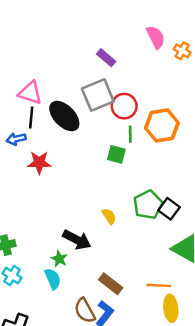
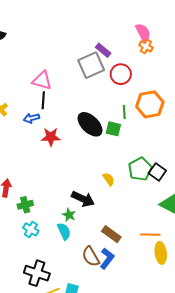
orange cross: (182, 51) -> (146, 46), moved
gray square: (98, 95) -> (91, 65), moved
red circle: (124, 106) -> (121, 74), moved
black ellipse: (64, 116) -> (90, 124), moved

